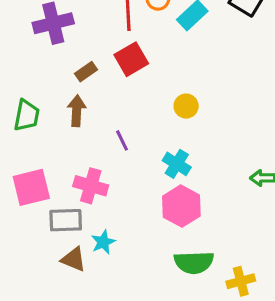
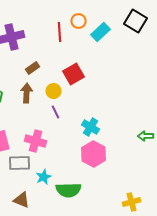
red square: (131, 59) -> (74, 74), moved
yellow circle: (186, 106) -> (54, 91), moved
brown triangle: (73, 259) -> (22, 200), moved
green semicircle: (194, 262) -> (69, 190), moved

